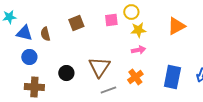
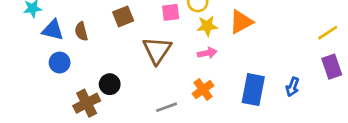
orange triangle: (176, 26) -> (241, 22), moved
brown triangle: (99, 67) -> (157, 50), moved
brown cross: (34, 87) -> (87, 103), moved, turned -30

